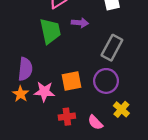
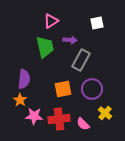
gray rectangle: (112, 48) -> (81, 60), moved
pink star: (44, 92) -> (34, 116), moved
red cross: (67, 117) -> (59, 119), size x1.5

